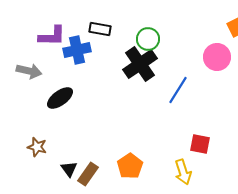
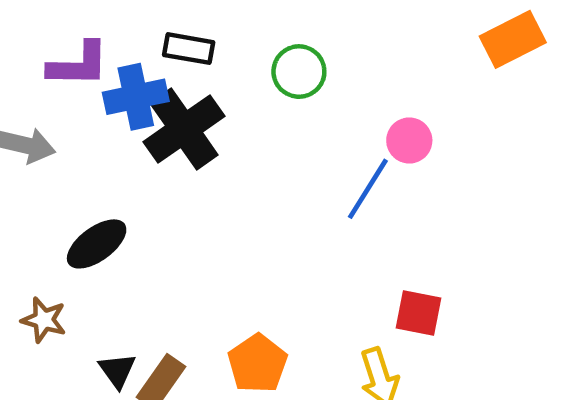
pink circle: (217, 57) -> (409, 140), moved, size x0.7
black cross: (140, 64) -> (184, 129), moved
black ellipse: (60, 98) -> (97, 244), moved

